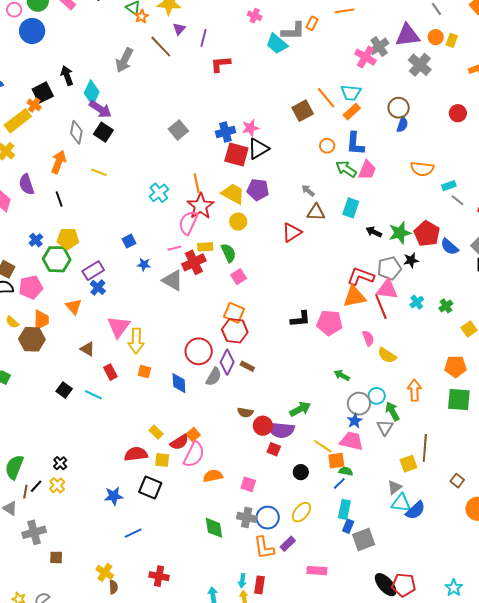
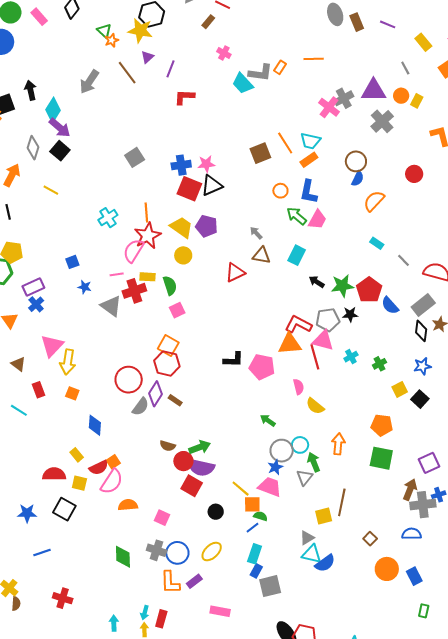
orange semicircle: (422, 169) -> (374, 201), moved, turned 120
cyan rectangle: (449, 186) -> (377, 243), moved, turned 48
blue diamond: (179, 383) -> (95, 425), moved
green arrow: (300, 409) -> (200, 447), moved
red square: (274, 449) -> (192, 486), size x1.5

